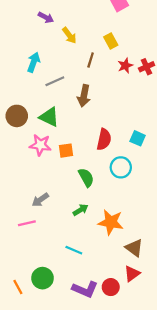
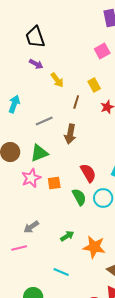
cyan arrow: (34, 62) -> (14, 104), moved
green triangle: (49, 117) -> (39, 153), turned -48
red semicircle: (104, 139) -> (88, 173), turned -42
pink star: (40, 145) -> (31, 178), turned -30
green semicircle: (86, 177) -> (79, 197), moved

